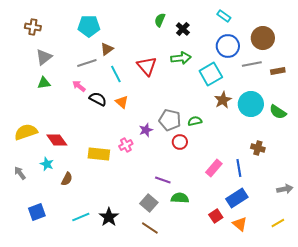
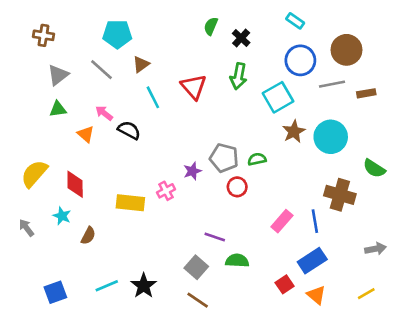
green arrow: (181, 58) -> (238, 76), turned 108
gray line: (87, 63) -> (101, 70), moved, turned 60
orange triangle: (122, 102) -> (86, 134), moved
green semicircle: (278, 112) -> (374, 168), moved
yellow semicircle: (26, 132) -> (34, 174), turned -30
red diamond: (57, 140) -> (75, 184), turned 35
brown cross: (258, 148) -> (340, 195), size x1.6
blue square: (37, 212) -> (55, 292), moved

